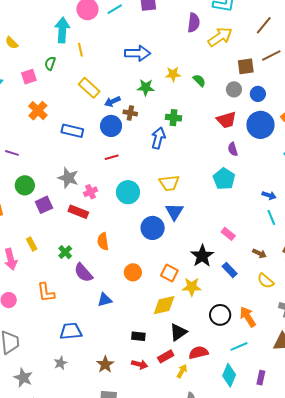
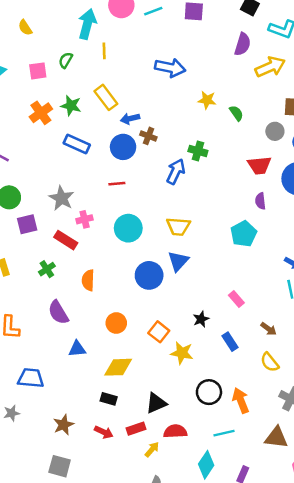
green star: (146, 87) -> (71, 106), moved
green cross: (65, 252) -> (47, 269), moved
black star: (202, 256) -> (201, 319), size x0.6
yellow diamond: (164, 305) -> (118, 367), moved

